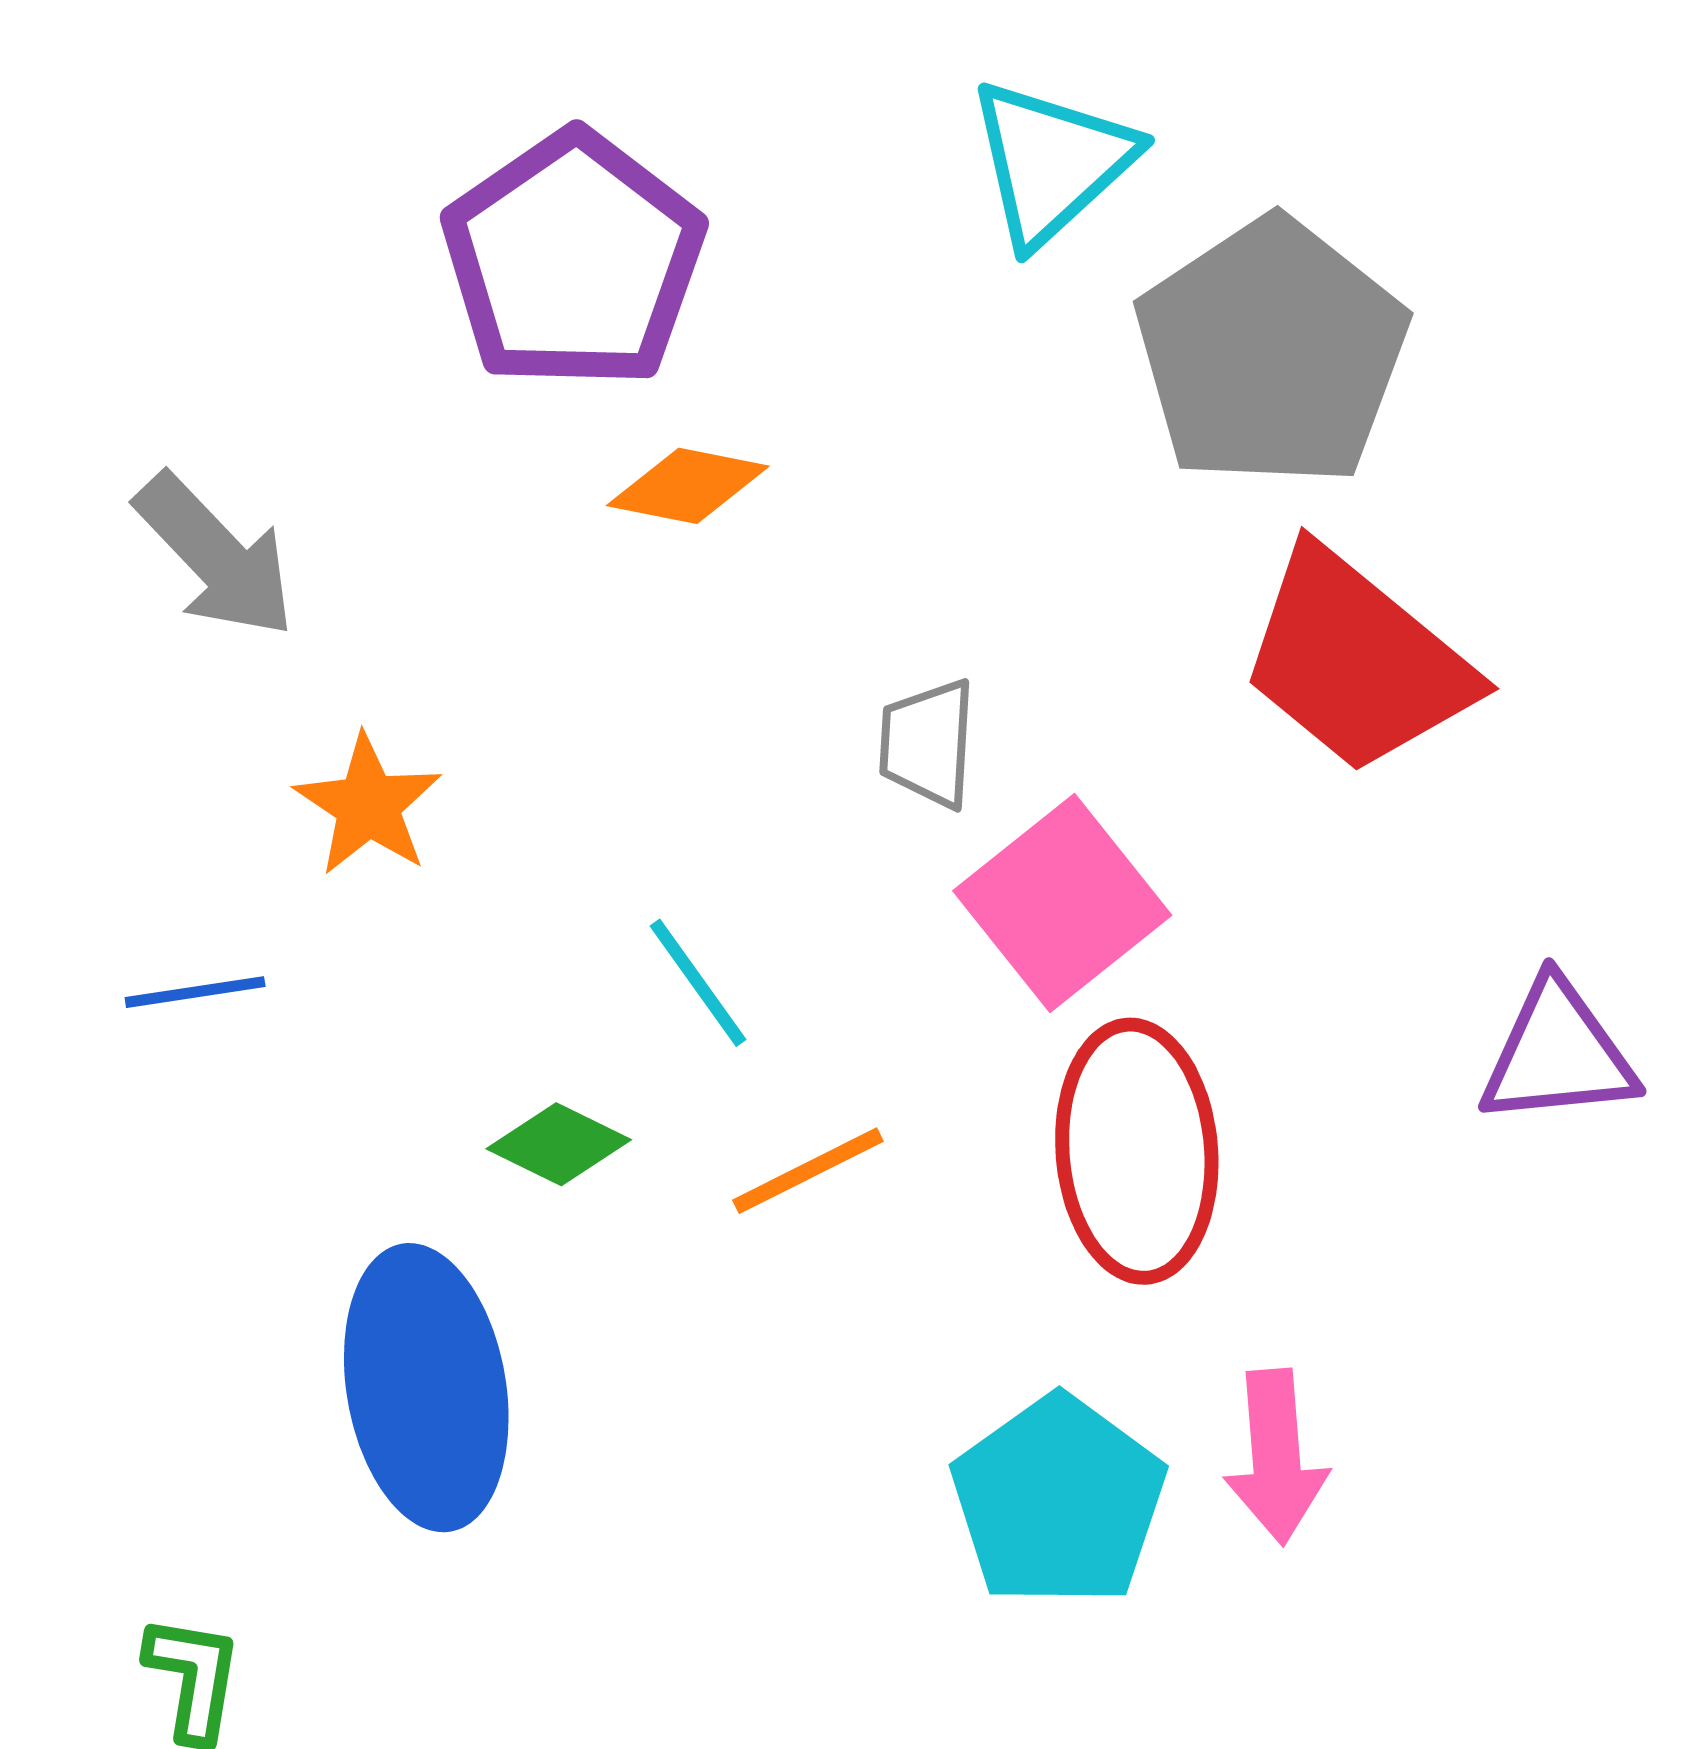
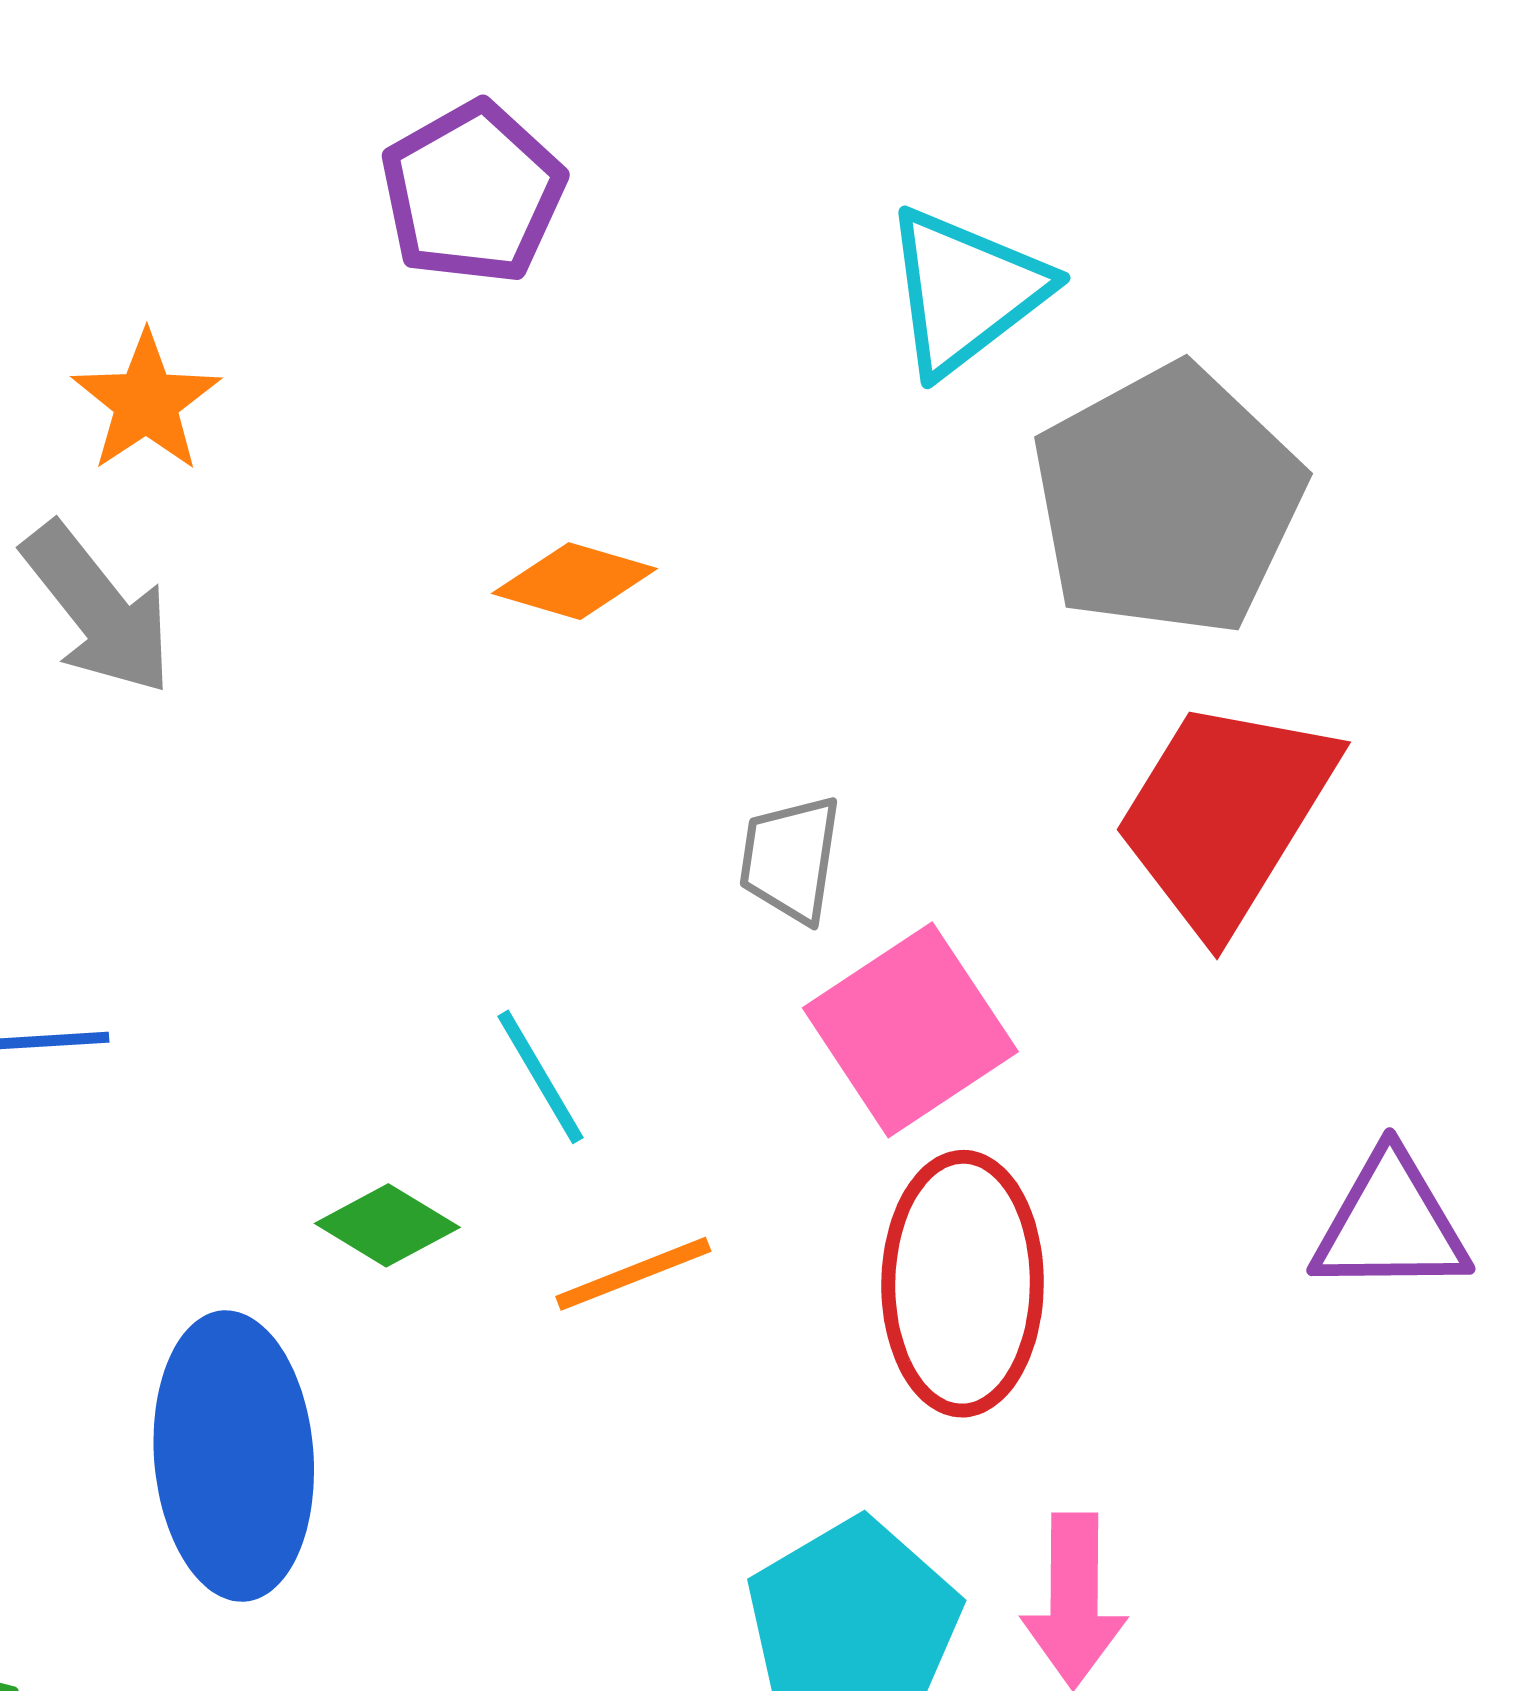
purple pentagon: (573, 260) -> (473, 193), moved, size x0.7
red trapezoid: (1357, 661) -> (1225, 815), turned 77
orange star: (368, 805) -> (146, 402), moved

